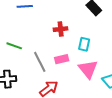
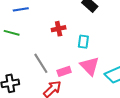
green line: (14, 46) -> (12, 33), moved
pink rectangle: (62, 59) -> (64, 71), moved

